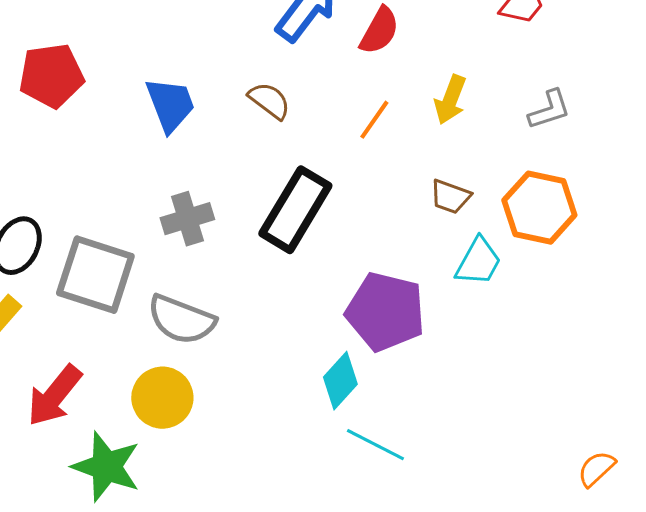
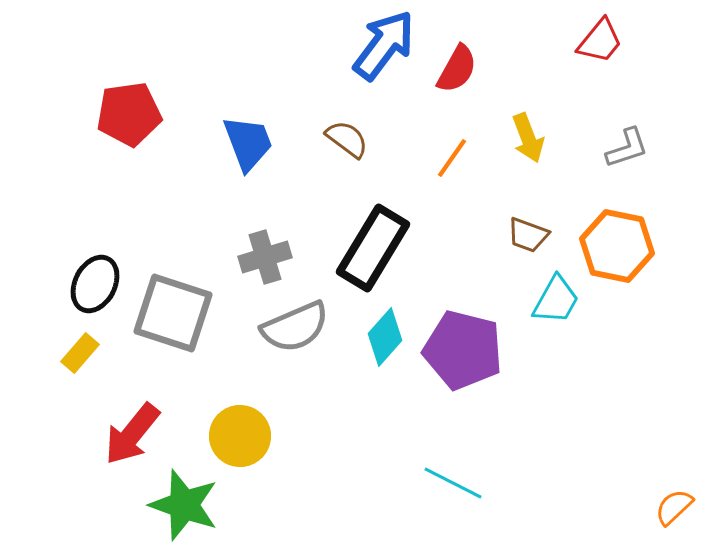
yellow arrow: (450, 100) -> (528, 138), turned -42
gray semicircle: (181, 320) -> (295, 327), moved, turned -44
cyan diamond: (340, 381) -> (385, 337), moved

